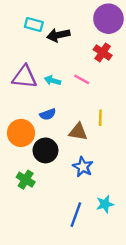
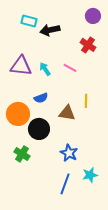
purple circle: (108, 19) -> (93, 16), size x0.6
cyan arrow: (52, 80) -> (45, 69), turned 40
blue star: (83, 167) -> (69, 153), moved

